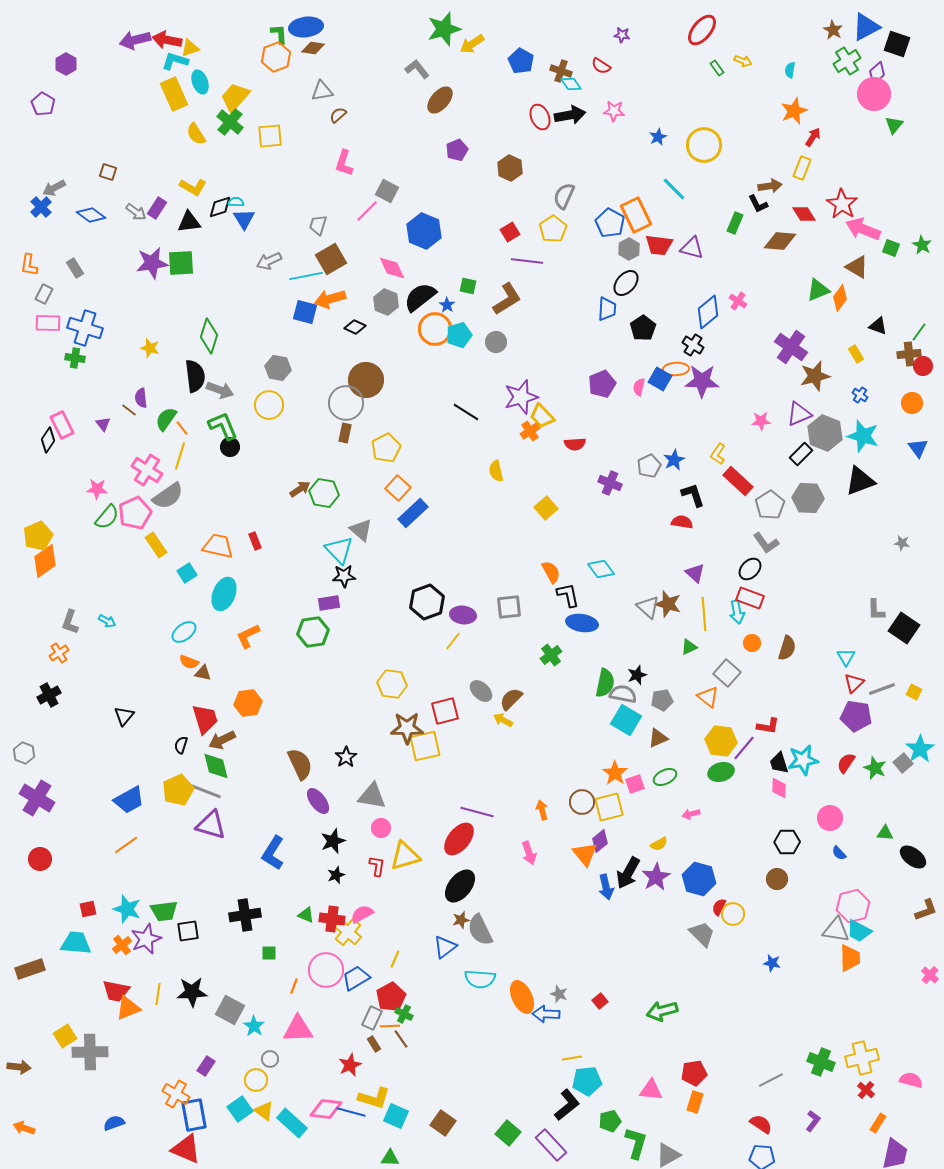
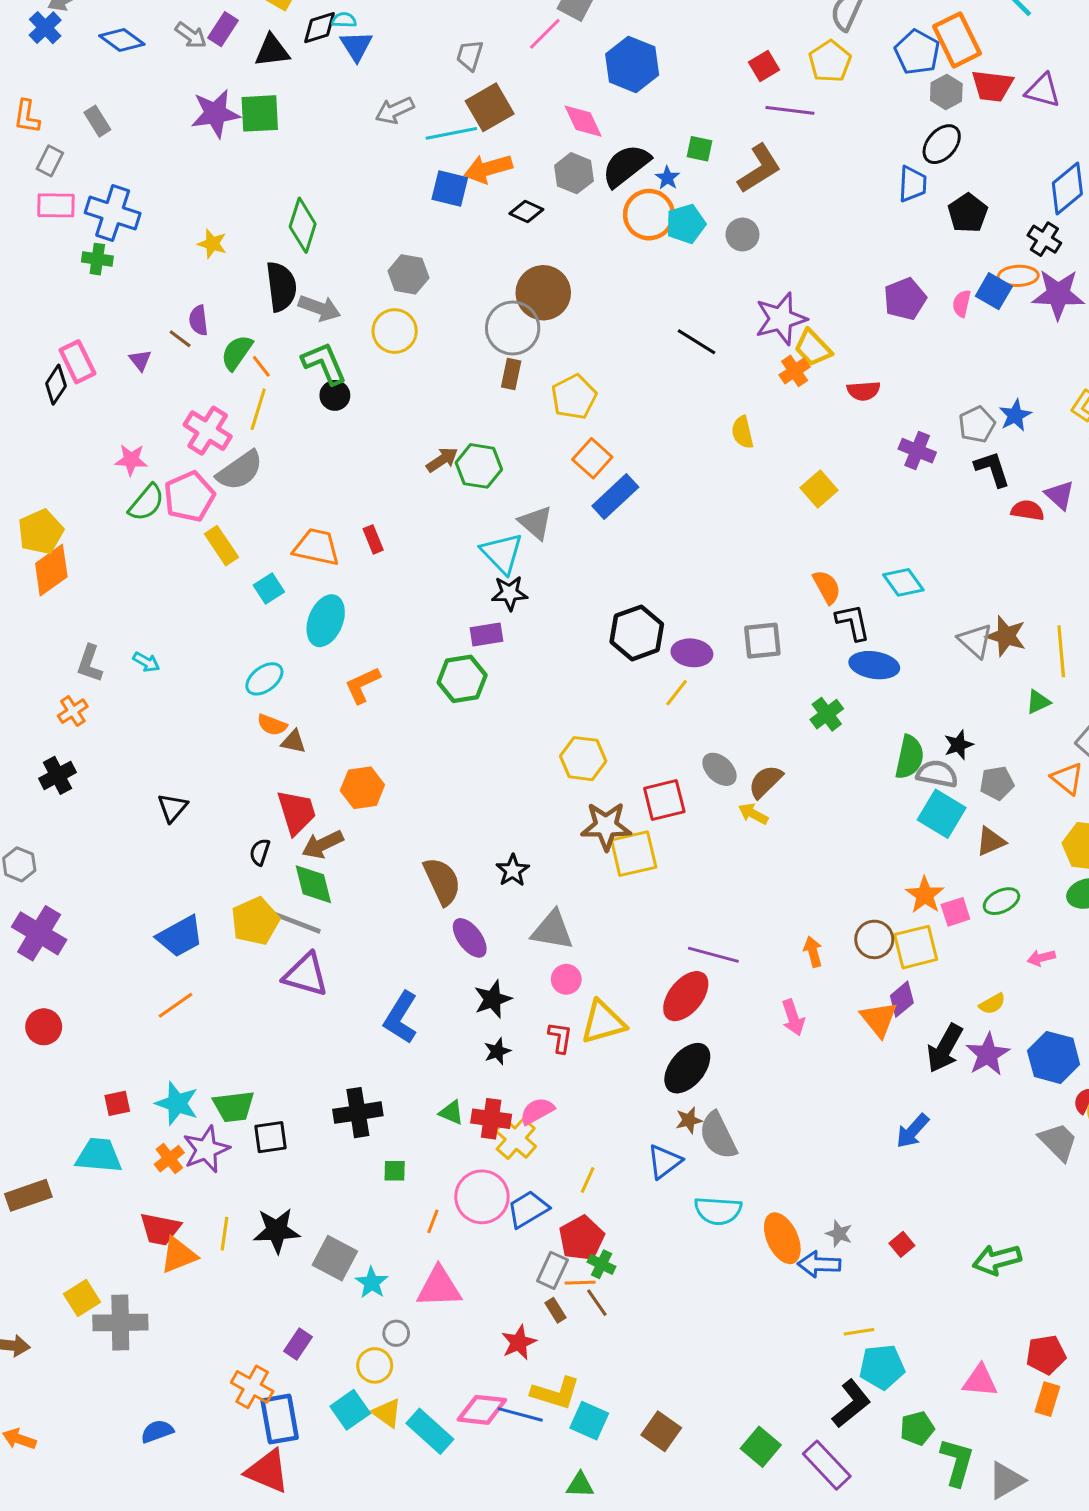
black L-shape: (693, 495) -> (992, 469), moved
purple triangle: (695, 573) -> (1060, 495), moved
blue arrow: (606, 887) -> (913, 1131), moved, turned 55

